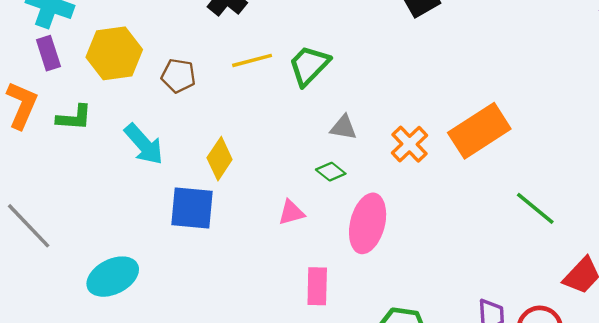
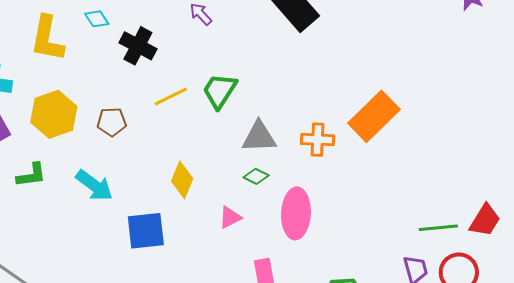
gray triangle: (343, 127) -> (259, 137), size x1.5
orange cross: (409, 144) -> (317, 140), turned -32
yellow diamond: (220, 159) -> (182, 180), moved
green line: (535, 208) -> (438, 228), moved, turned -33

